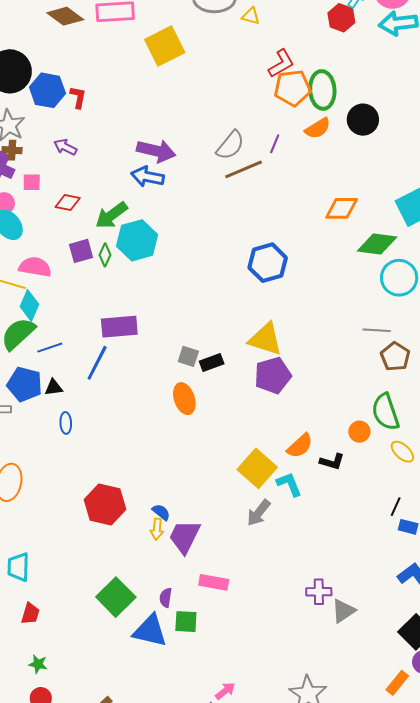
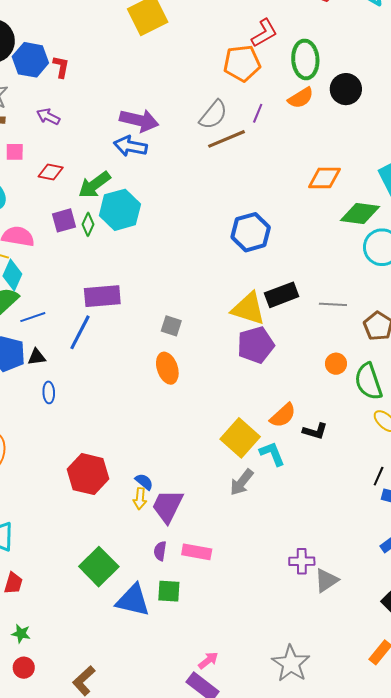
orange pentagon: (293, 88) -> (242, 63), moved
gray line: (377, 330) -> (333, 304), moved
black rectangle: (212, 363) -> (282, 295), moved, size x1.4
orange circle: (359, 432) -> (336, 364), moved
purple semicircle: (166, 598) -> (160, 551), moved

